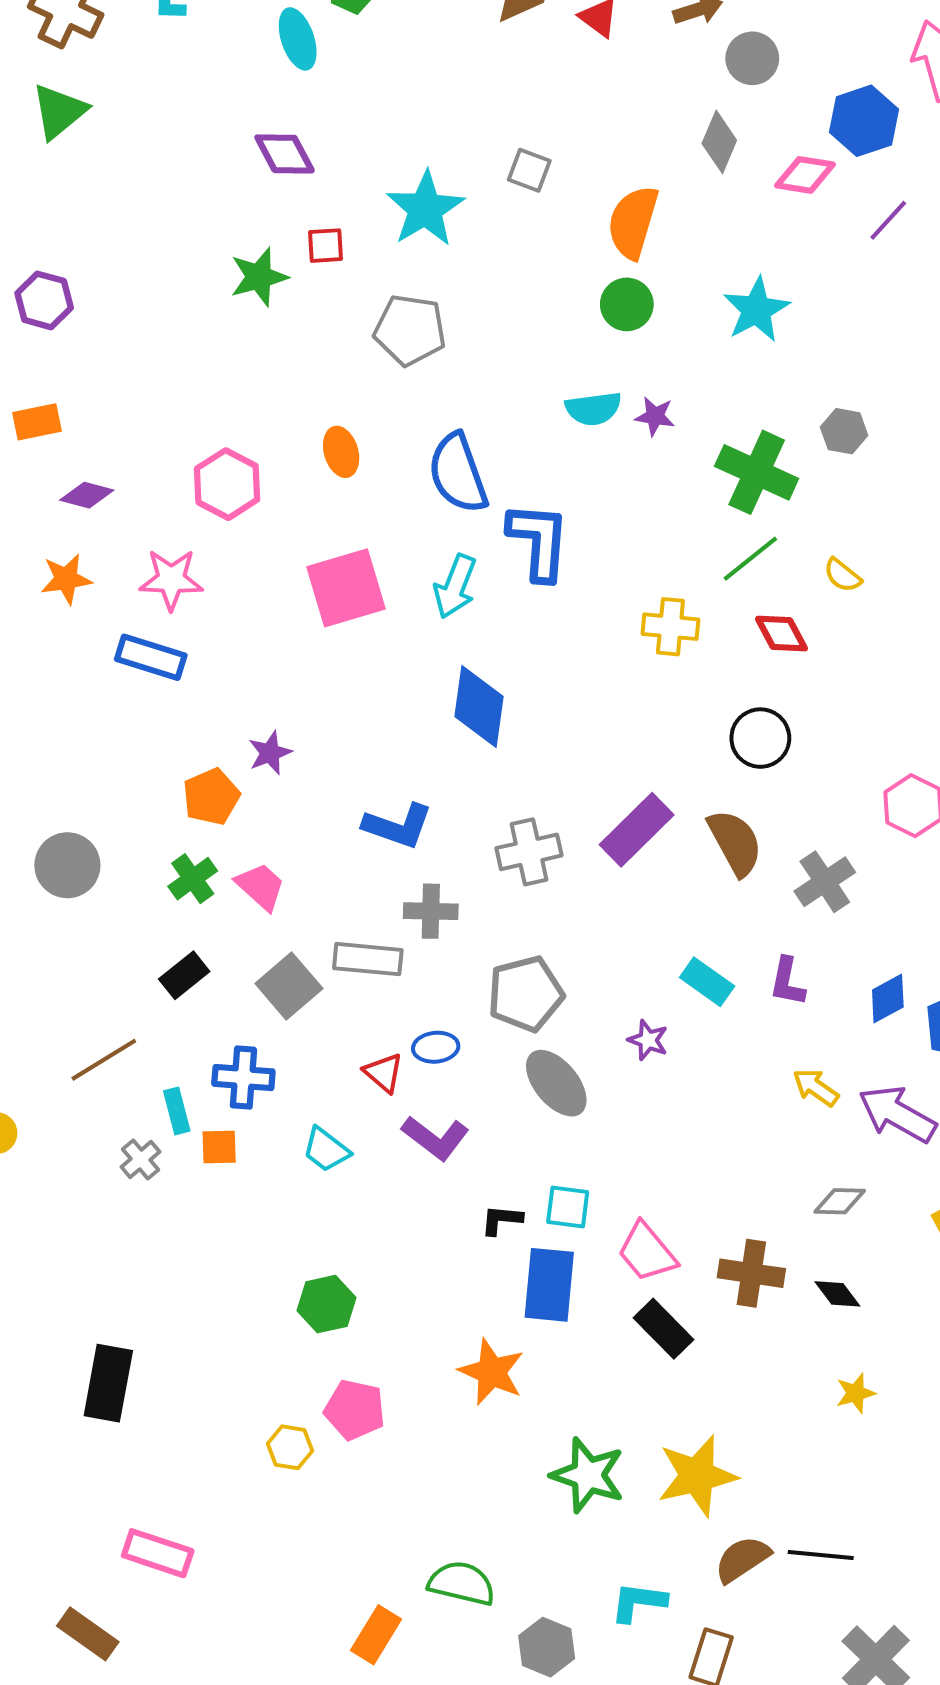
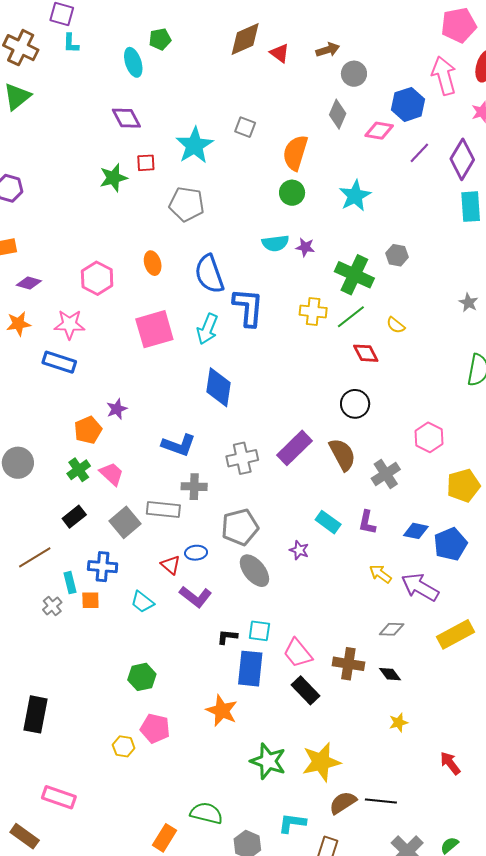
yellow cross: (670, 627) -> (313, 311), moved
blue diamond: (888, 999) -> (416, 531), turned 40

